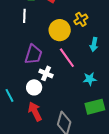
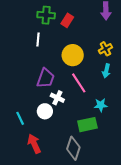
yellow cross: (81, 19) -> (105, 49), moved
green rectangle: (95, 107) -> (87, 125), moved
red arrow: (35, 112) -> (34, 144), moved

